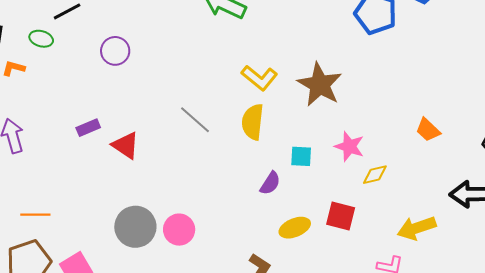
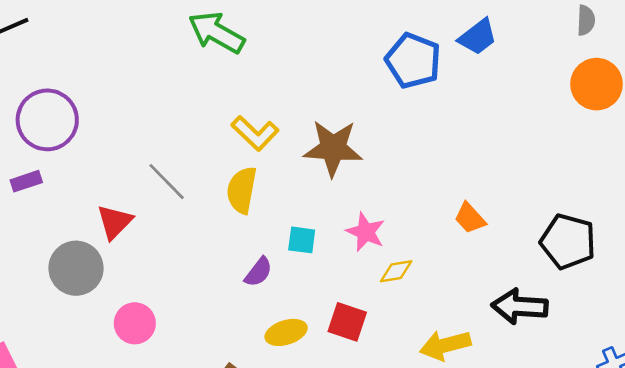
purple circle: (115, 51) -> (47, 120), moved, size x1.6
brown star: (320, 85) -> (333, 148), turned -30
red triangle: (126, 145) -> (115, 222), moved, turned 36
gray circle: (135, 227) -> (76, 268), moved

